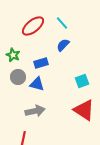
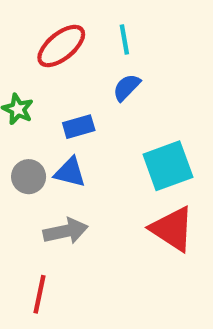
cyan line: (62, 23) -> (124, 39), turned 32
gray circle: (18, 77) -> (29, 177), moved
cyan square: (82, 81) -> (168, 166), size x1.6

